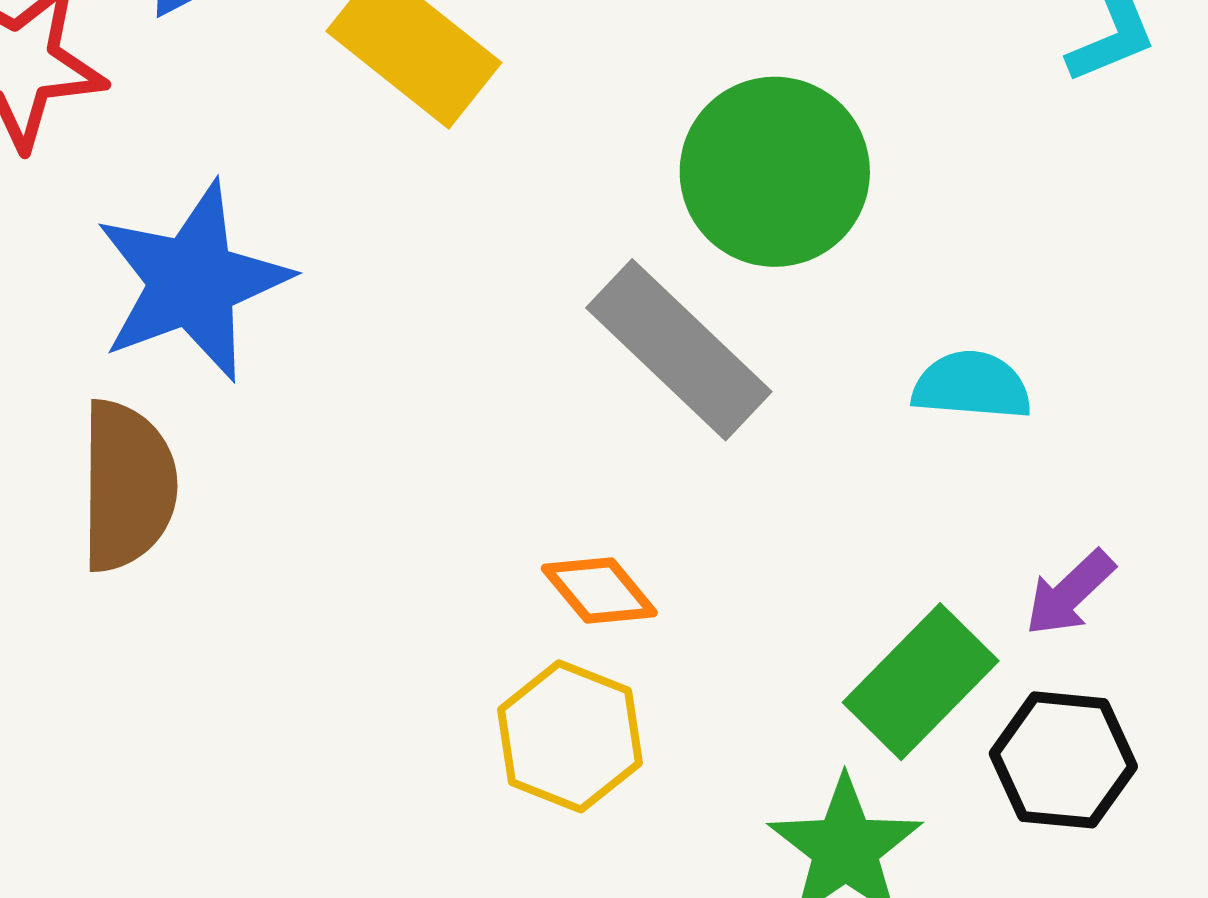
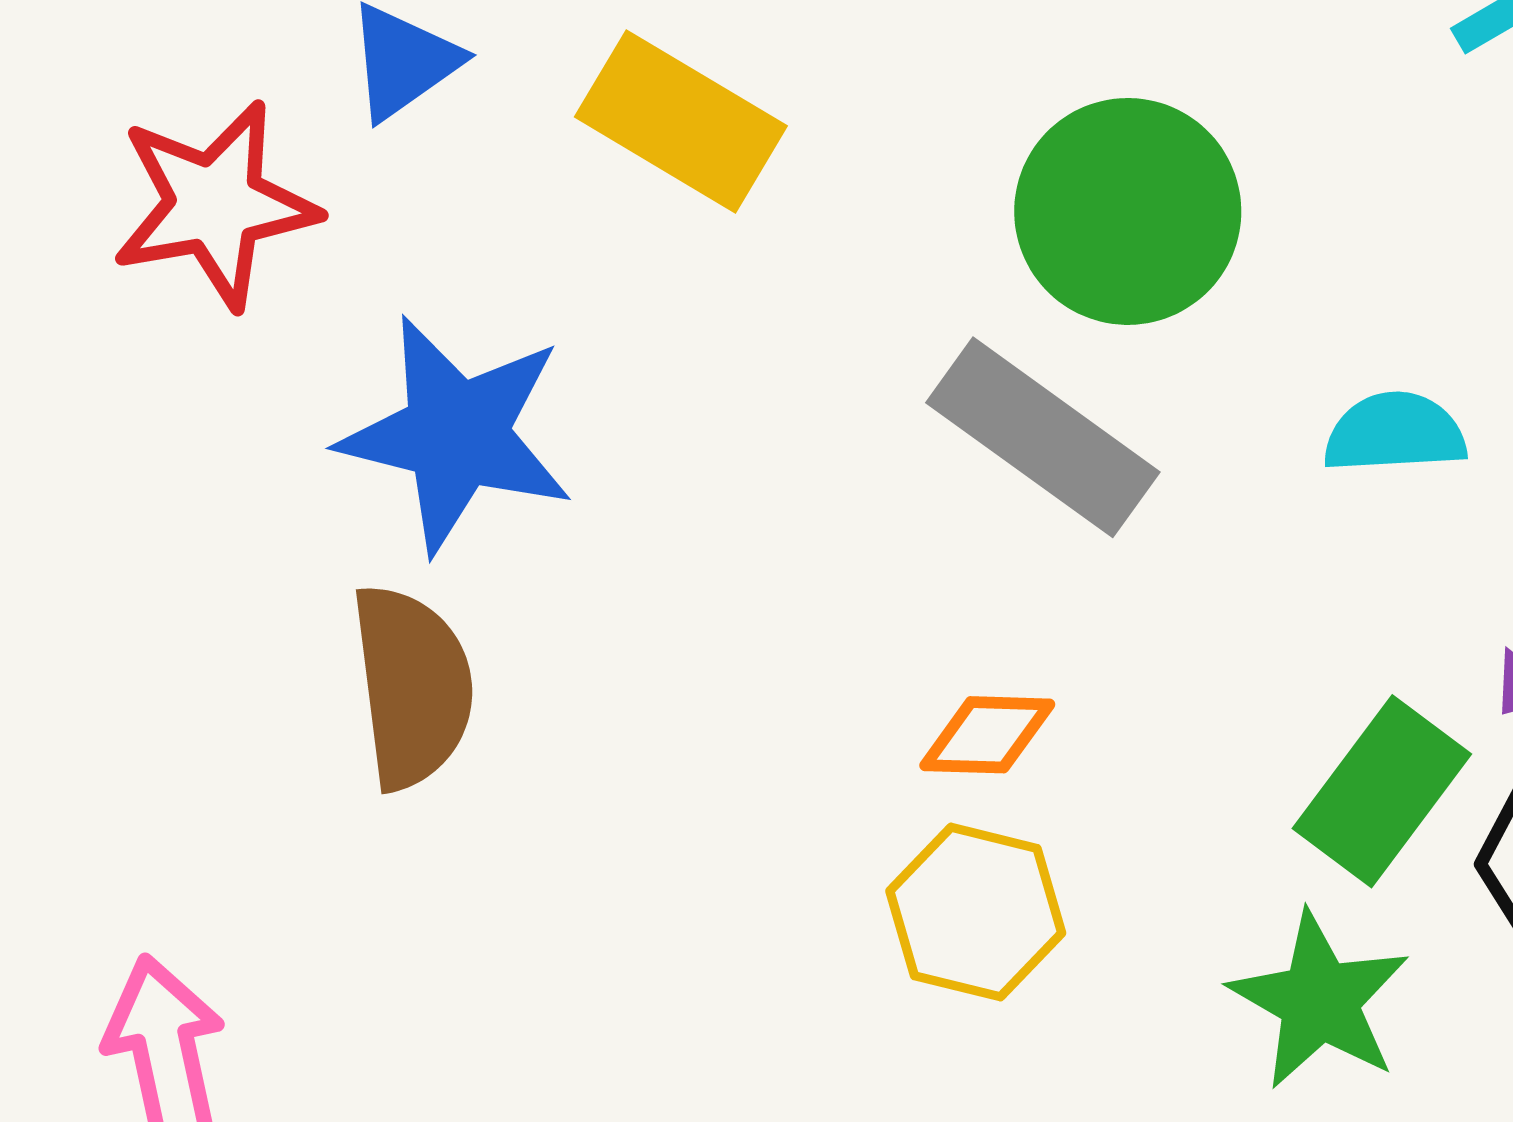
blue star: (192, 281) -> (456, 434), turned -30
orange diamond: (599, 591) -> (987, 735), turned -41

